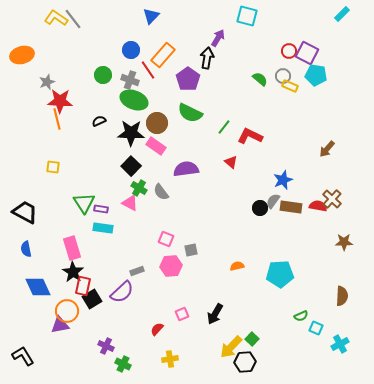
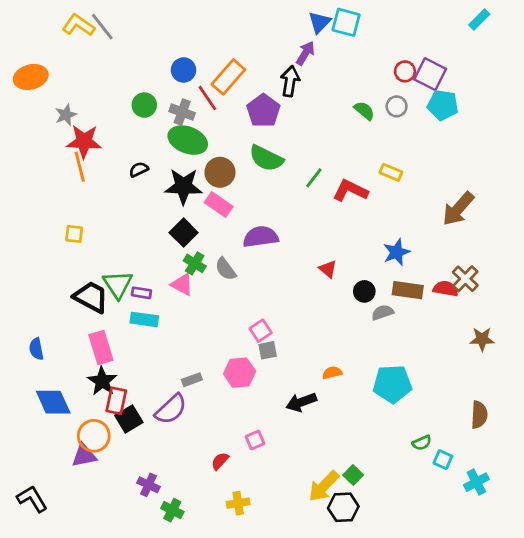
blue triangle: (151, 16) -> (319, 22), moved
yellow rectangle: (290, 86) -> (391, 172), moved
brown arrow: (327, 149) -> (458, 209), size x1.5
red triangle: (231, 162) -> (328, 269), moved
gray semicircle: (273, 201) -> (383, 312), moved, turned 35
black trapezoid: (25, 212) -> (91, 297), moved
pink square: (166, 239) -> (261, 331), moved, turned 35
black arrow: (215, 314) -> (301, 402), moved, turned 40

